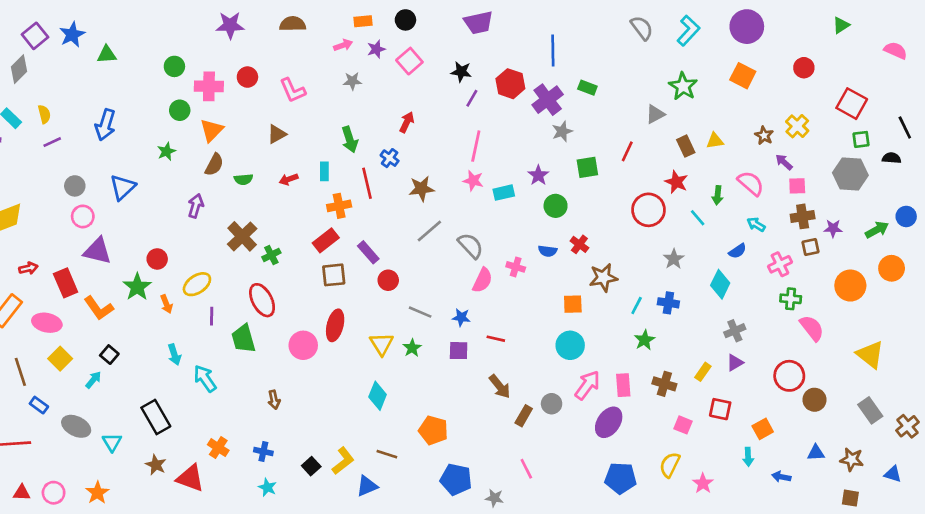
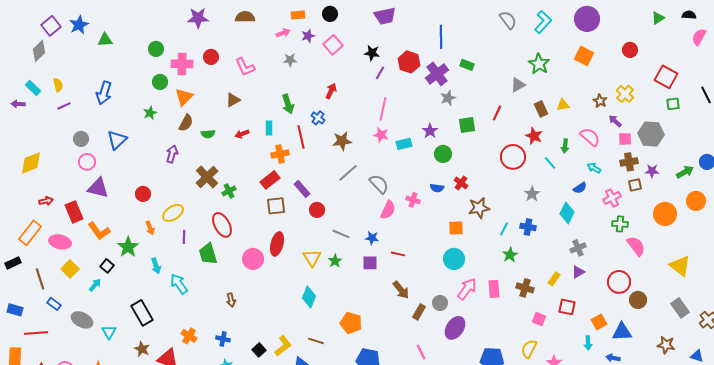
pink semicircle: (896, 50) -> (699, 37), turned -84
black semicircle: (892, 158) -> (689, 15), moved
gray hexagon: (850, 174) -> (651, 134), moved
green star: (137, 287) -> (128, 247), moved
purple ellipse: (609, 422) -> (455, 328), moved
blue triangle: (816, 453) -> (622, 332), moved, size x1.5

